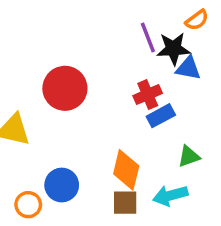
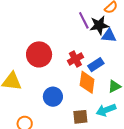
red cross: (148, 95) -> (75, 59), moved
orange diamond: (126, 170) -> (87, 82), moved
blue circle: (62, 185) -> (53, 97), moved

